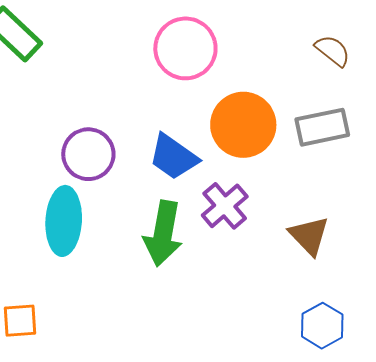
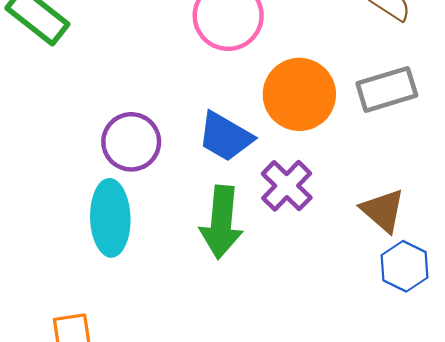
blue hexagon: (322, 326) -> (405, 266), moved

